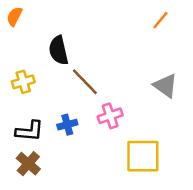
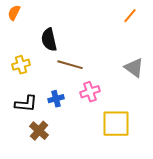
brown line: (85, 82) -> (70, 65), turned -30
brown cross: (28, 164) -> (39, 131), moved

